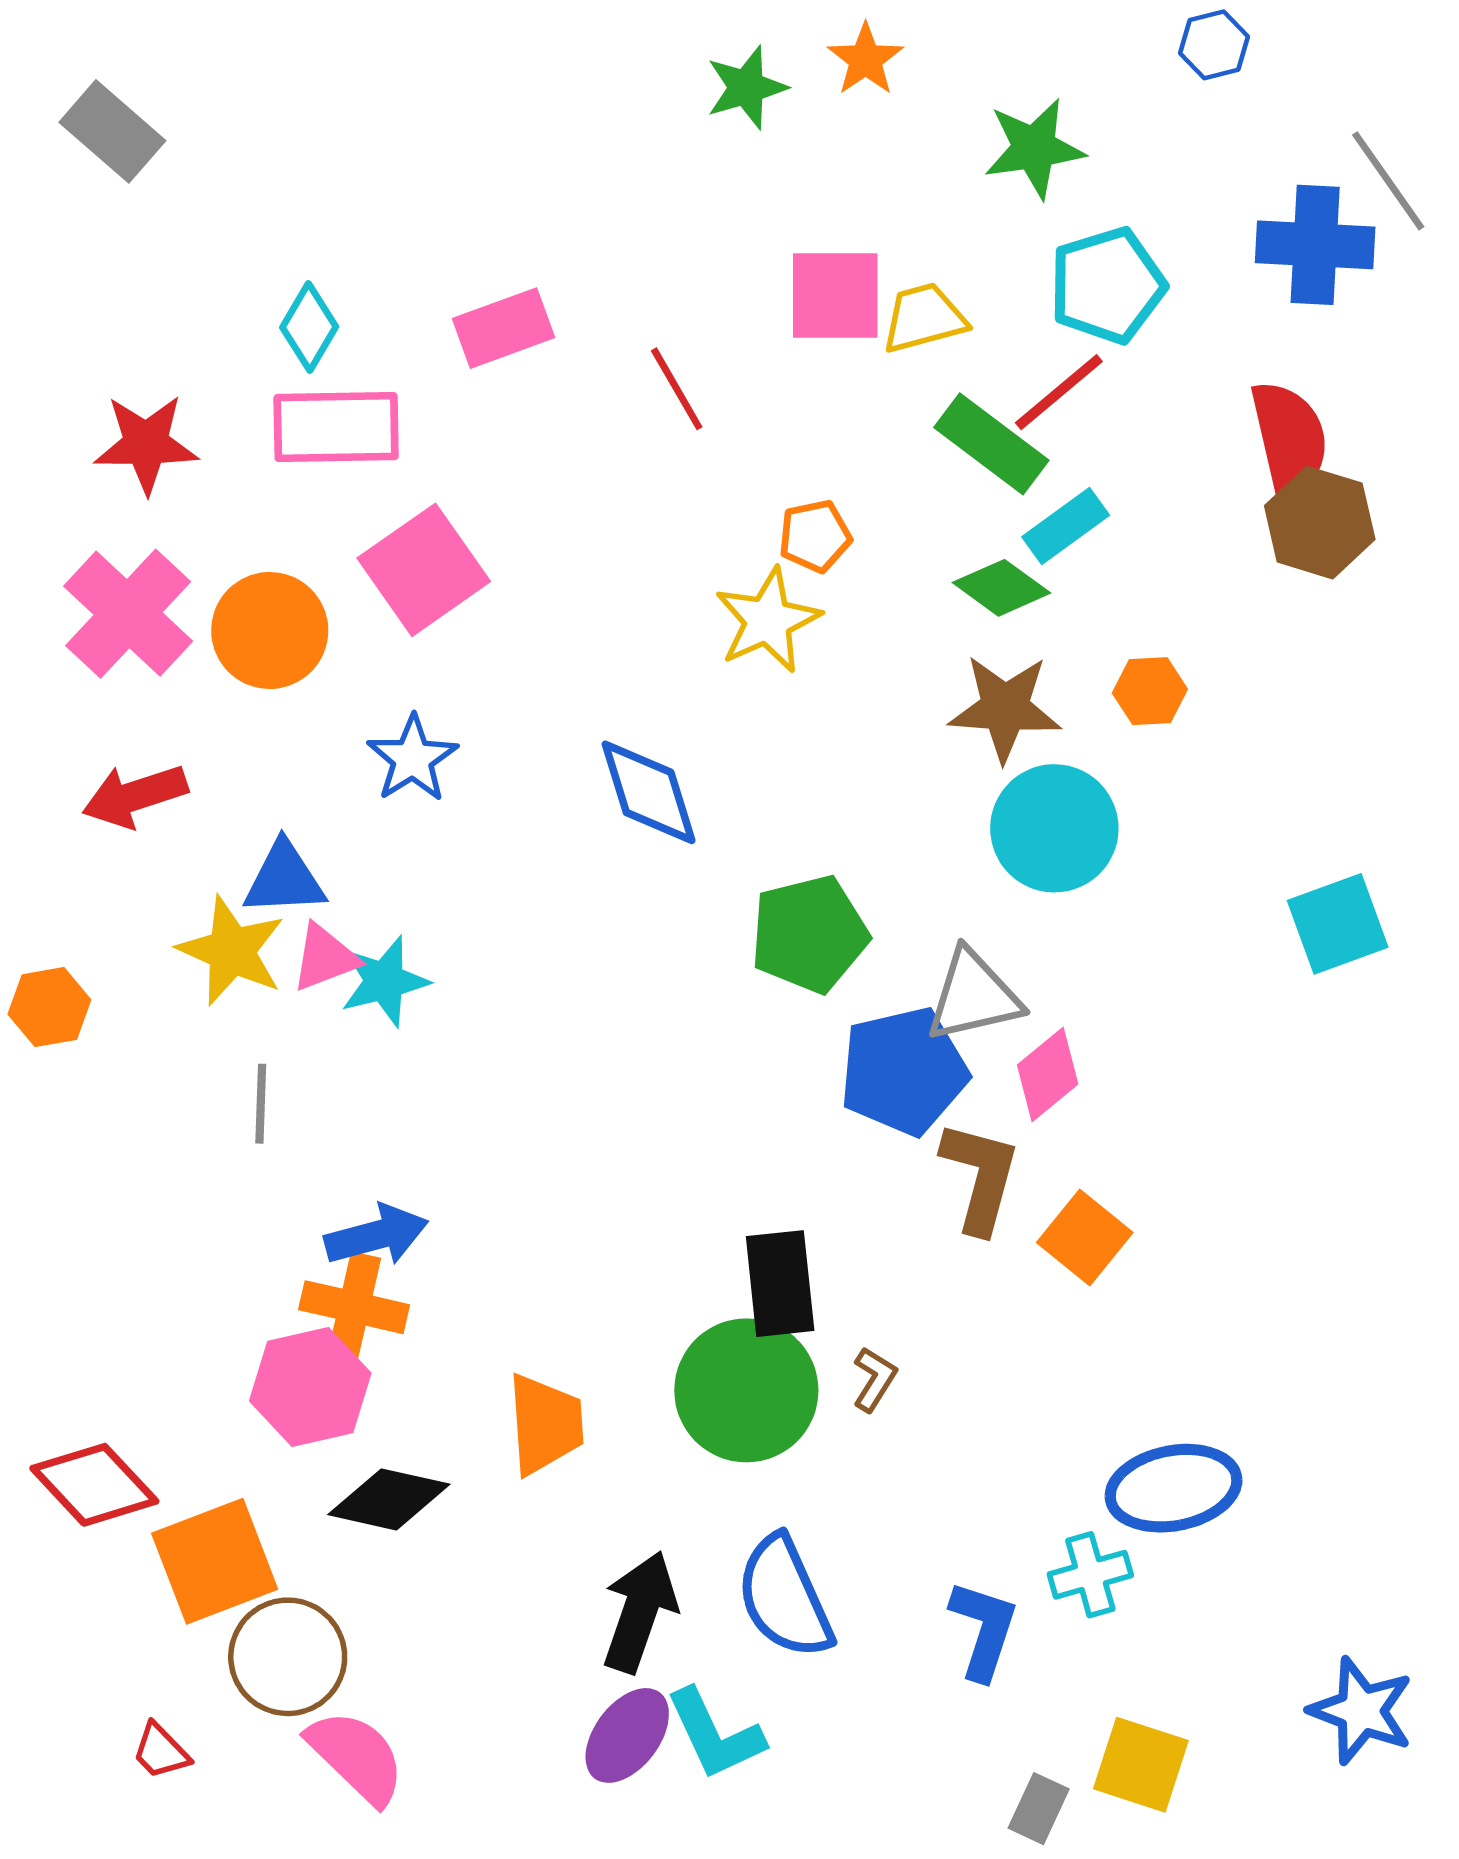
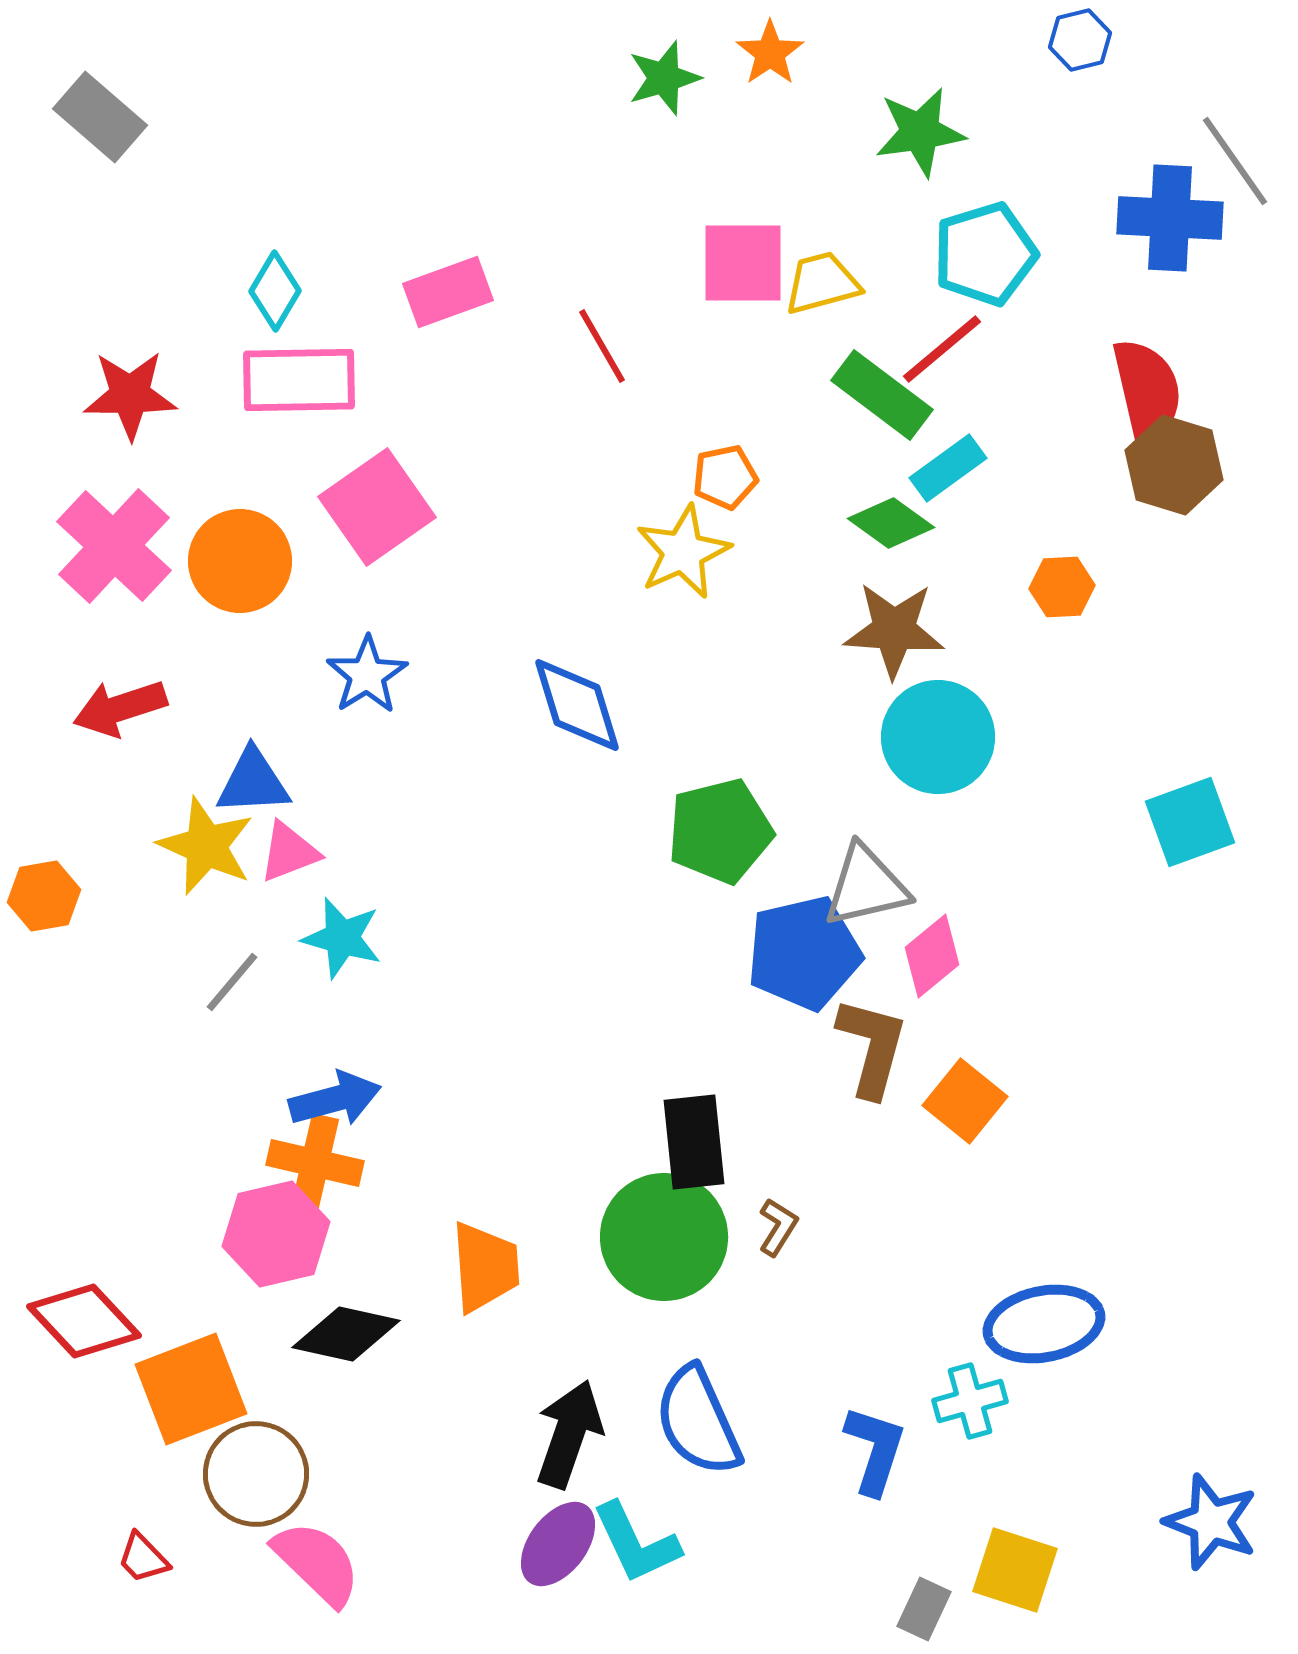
orange hexagon: (1150, 691) -> (1062, 587), moved
cyan star: (384, 981) -> (342, 938), moved, turned 30
gray line: (261, 1104) -> (232, 982), turned 38

